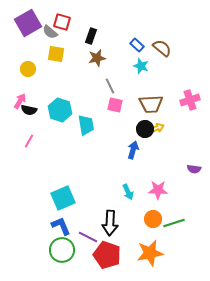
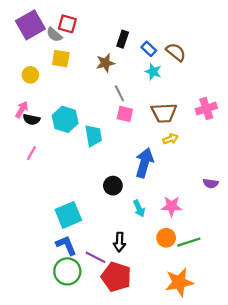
black rectangle: (91, 36) -> (123, 39), moved
black circle: (145, 129) -> (113, 186), moved
blue arrow: (133, 150) -> (144, 163), size x1.5
black arrow: (110, 223) -> (119, 242), size x0.7
orange star: (150, 253) -> (179, 282), moved

